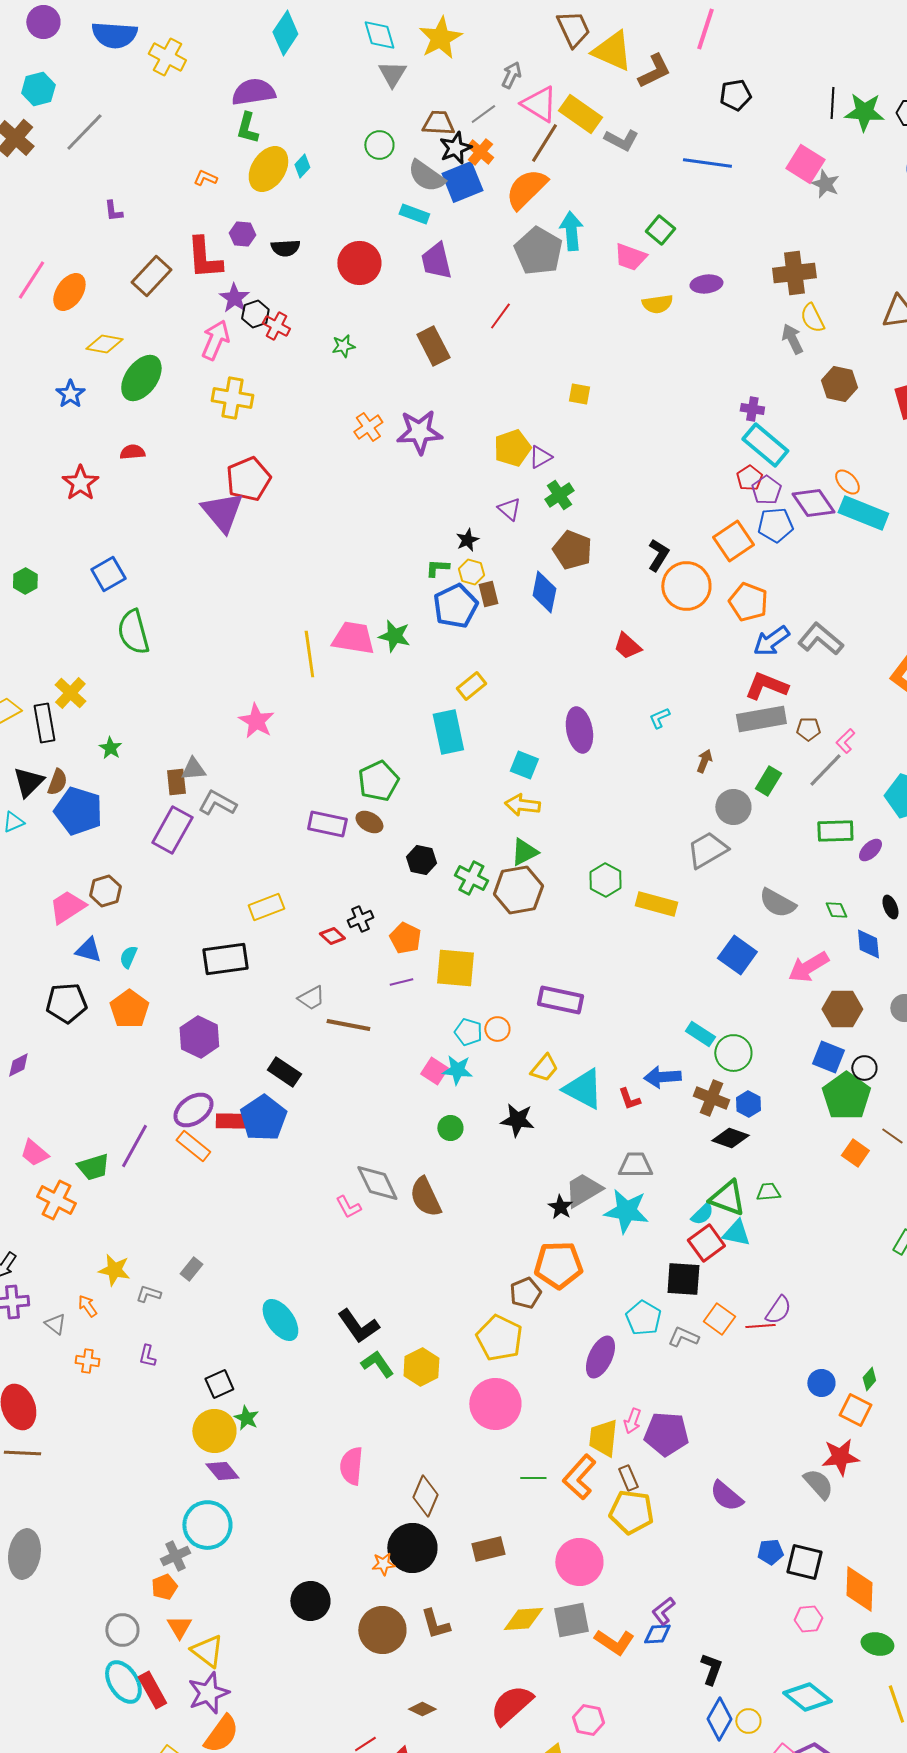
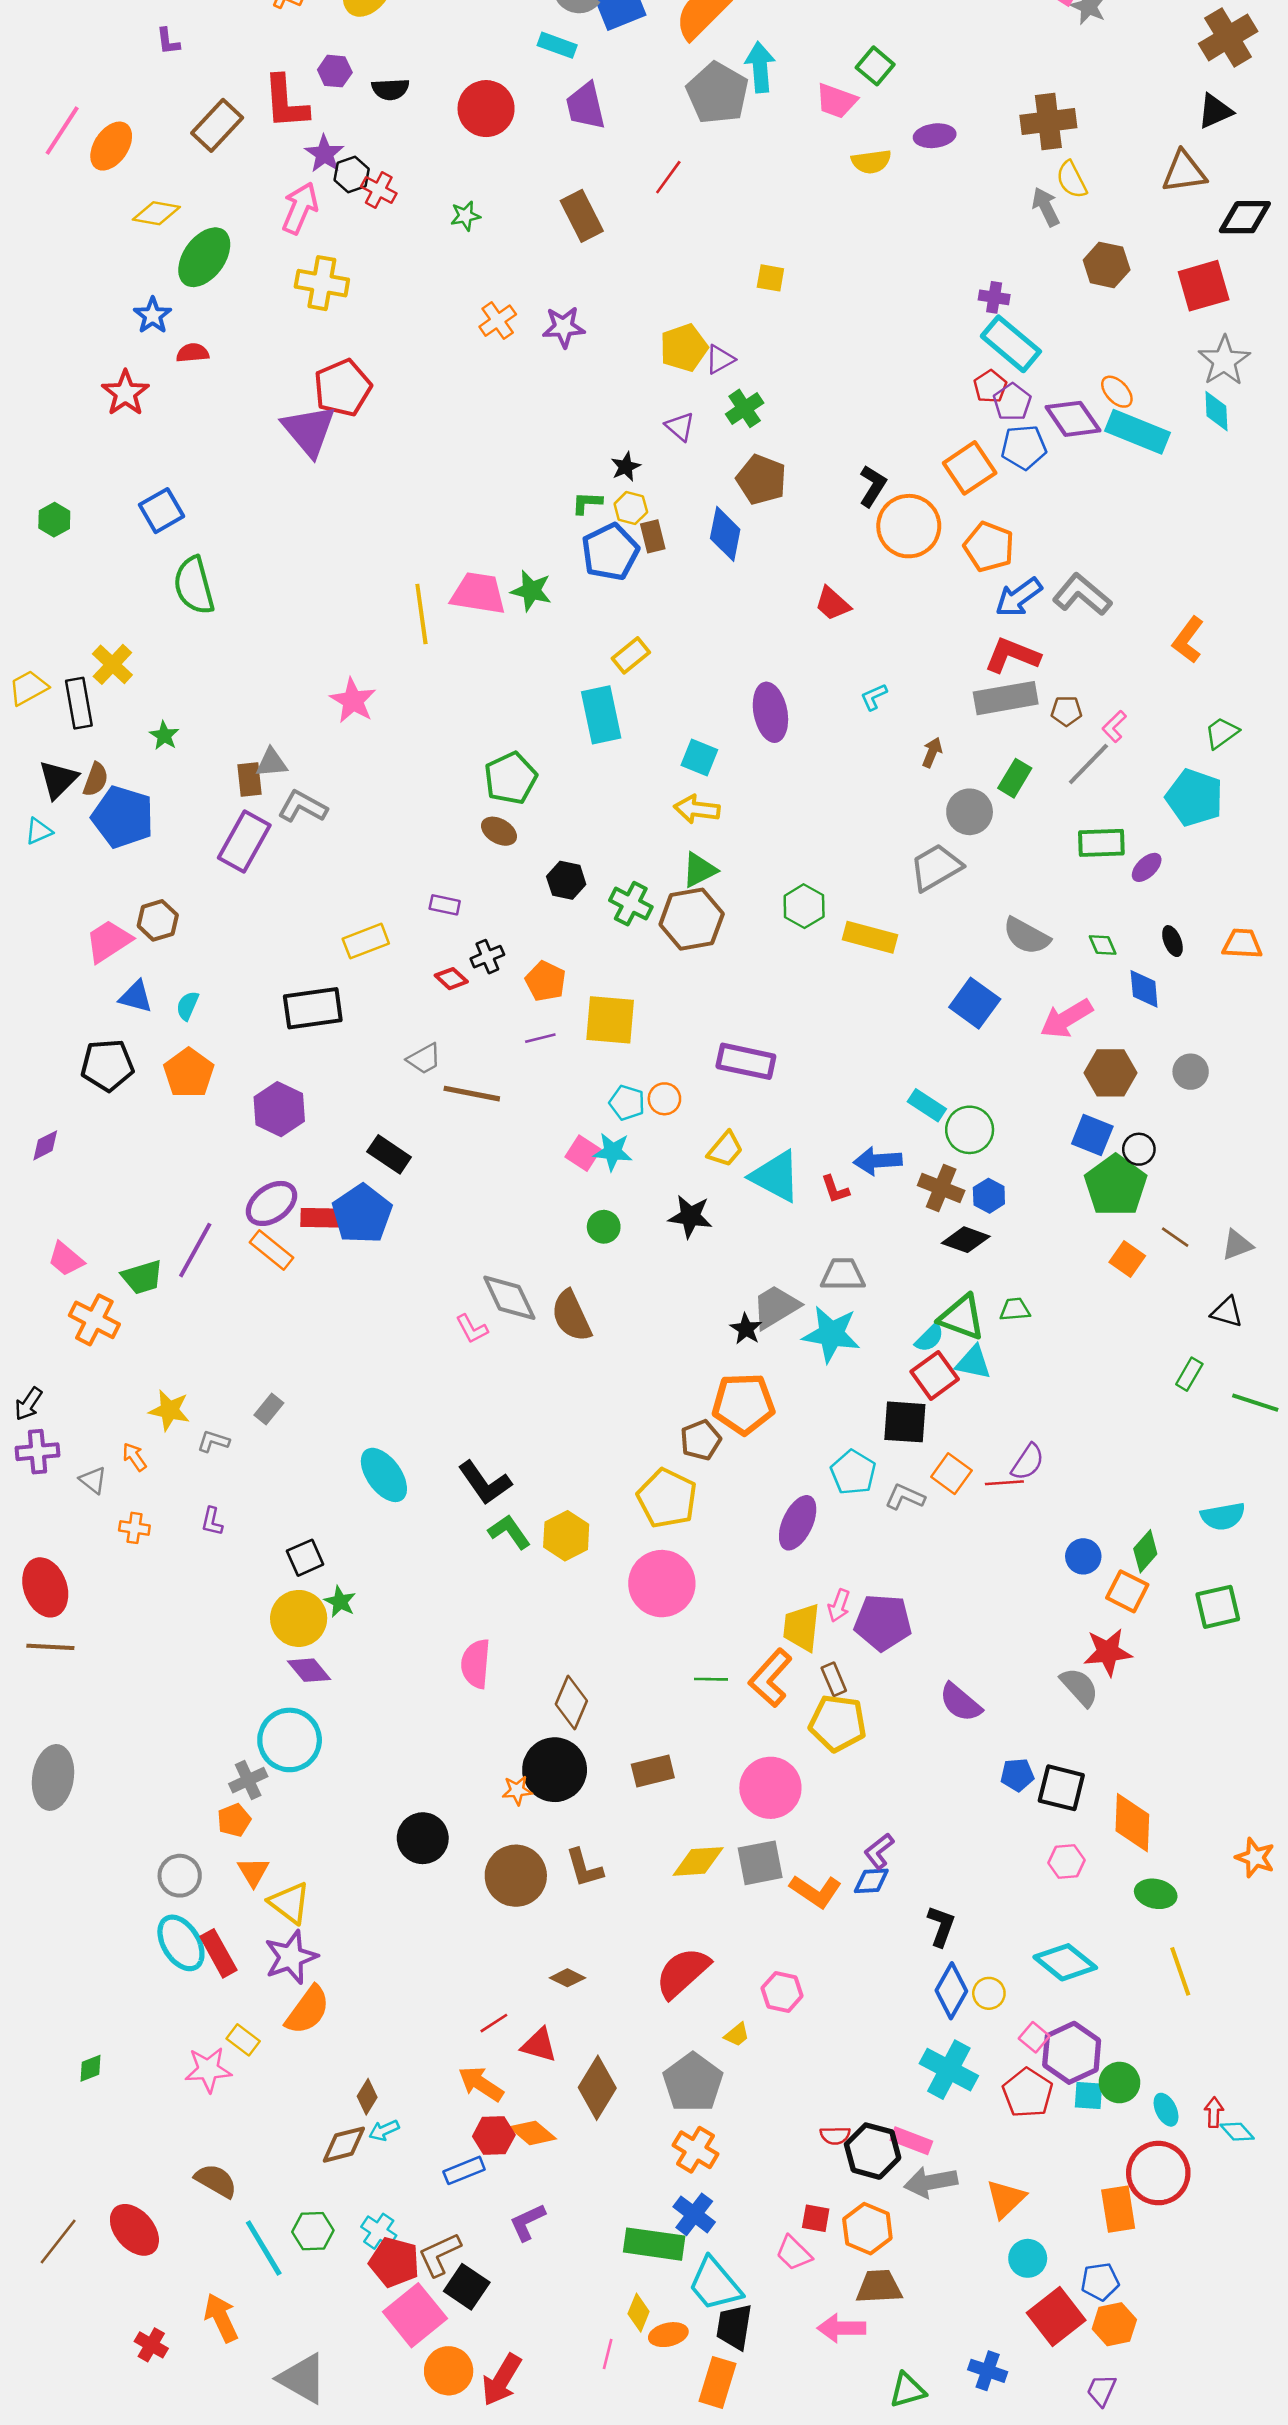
blue star: (70, 394) -> (153, 315), moved
purple star: (419, 432) -> (564, 327), size x0.7
purple rectangle: (327, 824) -> (445, 905), moved, size x0.6
green diamond: (869, 1379) -> (1145, 1551), size x1.4

